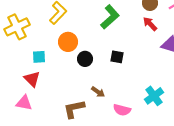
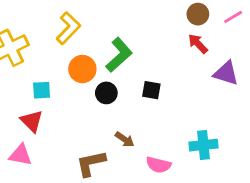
green L-shape: (110, 17) -> (119, 55), moved
cyan cross: (154, 96) -> (204, 145), turned 30

